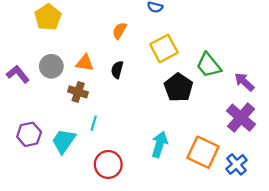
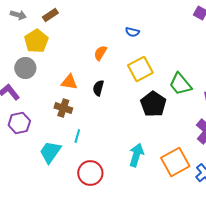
gray circle: (51, 66) -> (25, 68), moved
purple hexagon: (29, 134) -> (19, 123), moved
orange square: (203, 152) -> (175, 162), turned 36

